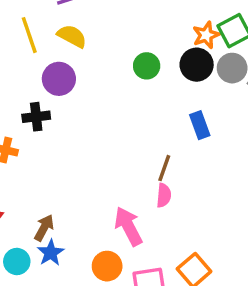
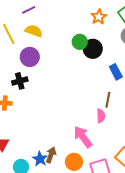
orange star: (206, 35) -> (99, 17), moved
black circle: (197, 65) -> (93, 49), moved
brown line: (164, 168) -> (108, 100), moved
brown arrow: (44, 228) -> (51, 155), moved

